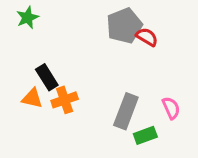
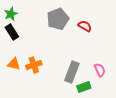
gray pentagon: (124, 26) -> (58, 19), moved
black rectangle: (47, 77) -> (12, 32), moved

